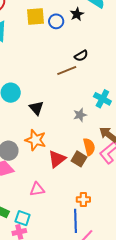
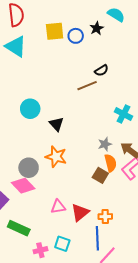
gray star: (80, 115) -> (105, 144), moved
red triangle: (57, 159) -> (80, 213), moved
cyan square: (23, 218) -> (62, 244), moved

